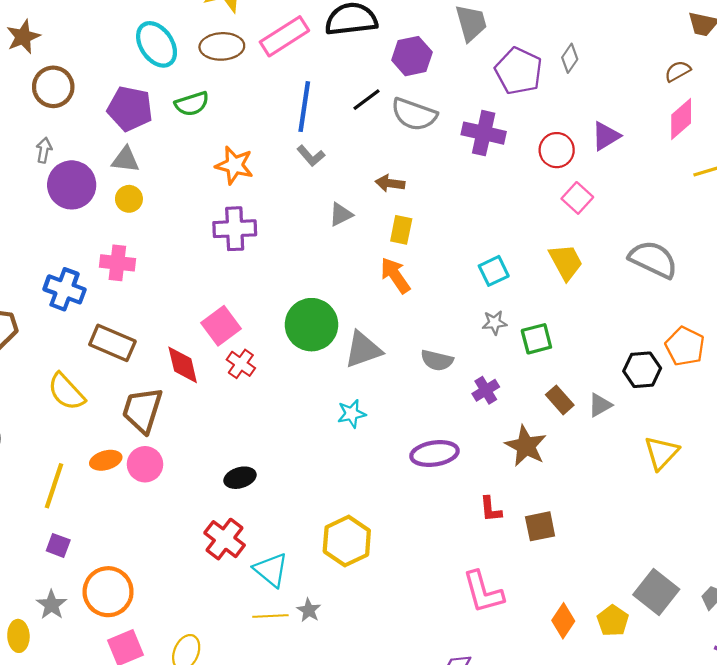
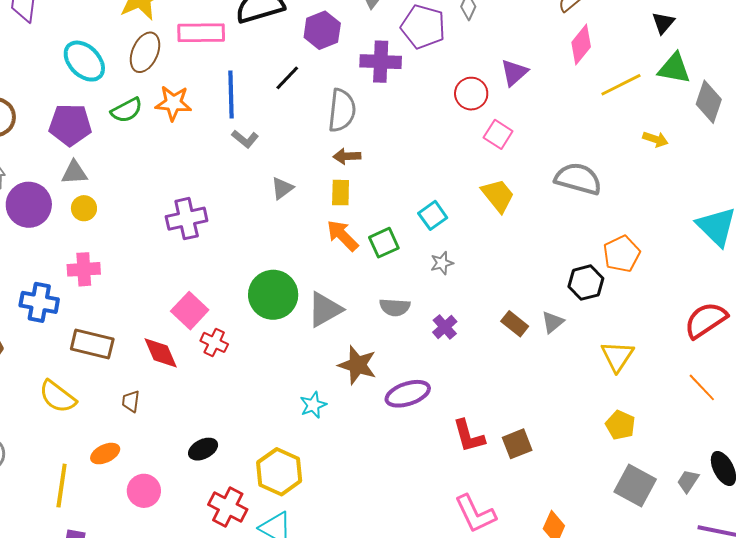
pink rectangle: (284, 36) -> (201, 33), turned 42
brown ellipse: (222, 46) -> (145, 52), turned -54
gray semicircle: (414, 114) -> (342, 110), moved, turned -93
purple cross: (484, 133) -> (381, 62), moved
orange star: (234, 165) -> (173, 103), moved
brown arrow: (390, 183) -> (347, 156), moved
green square: (536, 339) -> (384, 243), moved
orange pentagon: (685, 346) -> (622, 254), turned 30
brown trapezoid: (142, 410) -> (131, 401), size x0.5
cyan star: (352, 414) -> (313, 405), moved
brown star: (526, 446) -> (357, 365), moved
pink circle: (145, 464) -> (144, 491), moved
black ellipse: (240, 478) -> (203, 449), moved
red L-shape: (491, 509) -> (469, 436), size x1.4
yellow hexagon: (347, 541) -> (279, 472), moved
yellow pentagon: (613, 621) -> (620, 425), moved

